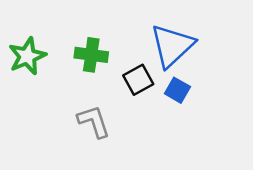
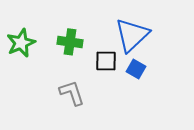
black square: (138, 80) -> (106, 61), turned 30

